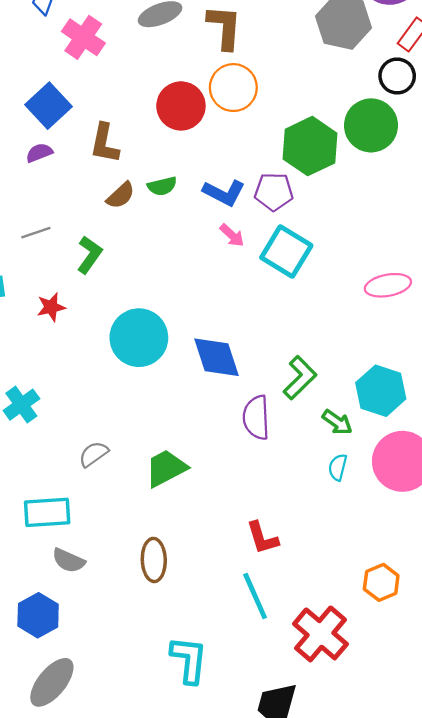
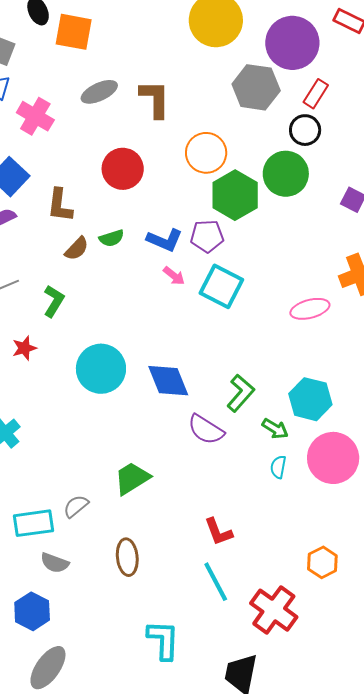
orange circle: (233, 88) -> (206, 153), moved
purple semicircle: (256, 418) -> (206, 430), turned -51
gray semicircle: (93, 454) -> (76, 506), moved

